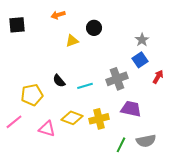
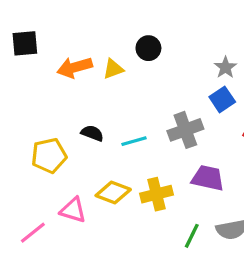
orange arrow: (58, 15) -> (75, 67), moved, size x1.5
black semicircle: (59, 81) -> (92, 133), turned 152
pink line: (14, 122) -> (33, 233), moved

